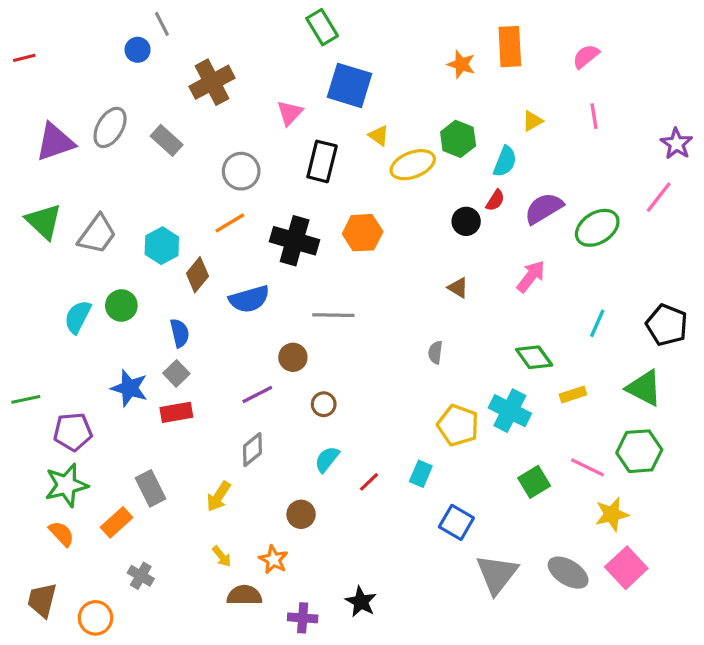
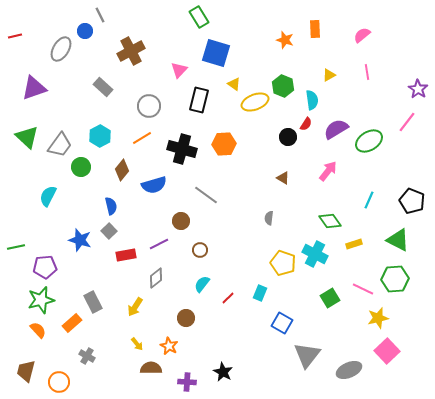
orange rectangle: (510, 47) -> (315, 29), size x0.7
gray ellipse: (110, 127) -> (61, 49), moved
cyan semicircle: (505, 161) -> (312, 100), turned -30
cyan hexagon: (162, 246) -> (100, 136), moved
green circle: (121, 306) -> (81, 167), moved
gray line: (333, 315) -> (206, 195), turned 35
red rectangle: (176, 412) -> (126, 255), moved
gray ellipse: (568, 573) -> (349, 370), moved, turned -55

